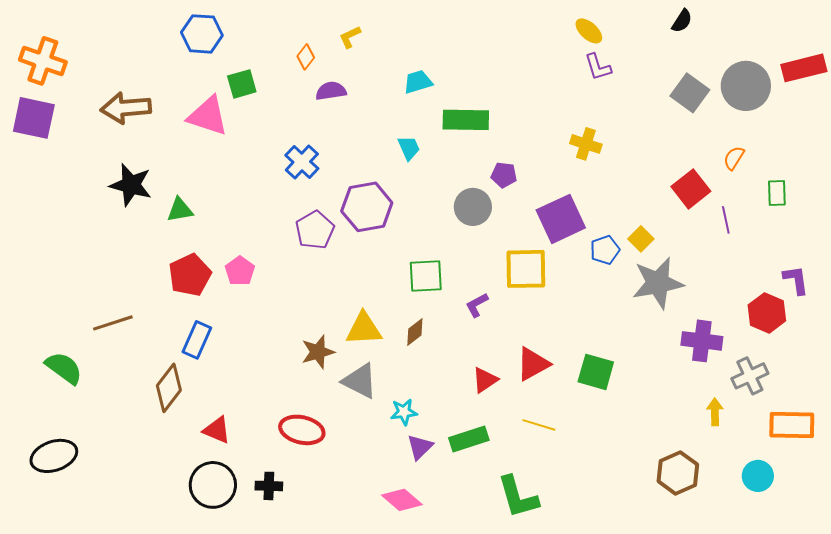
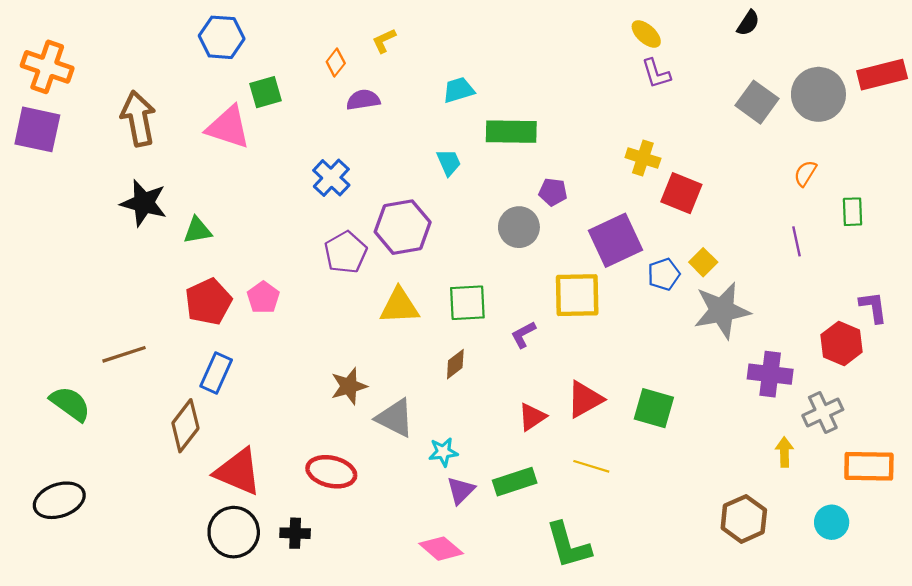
brown arrow: (126, 108) -> (138, 118), turned 84
red square: (691, 189) -> (681, 193), moved, turned -30
yellow triangle: (364, 329) -> (399, 306), moved
red triangle: (217, 430) -> (238, 472), size x1.6

